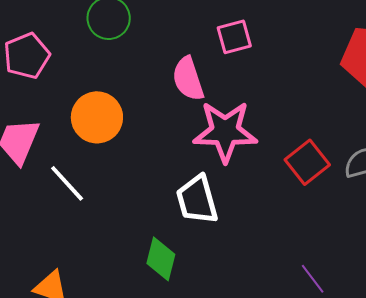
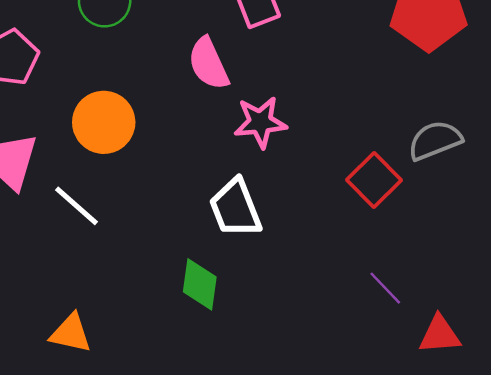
pink star: (225, 131) -> (260, 122), size x0.7
red square: (307, 162) -> (374, 180), moved

